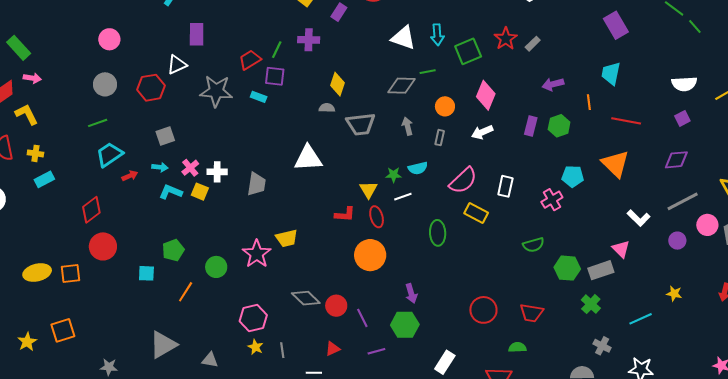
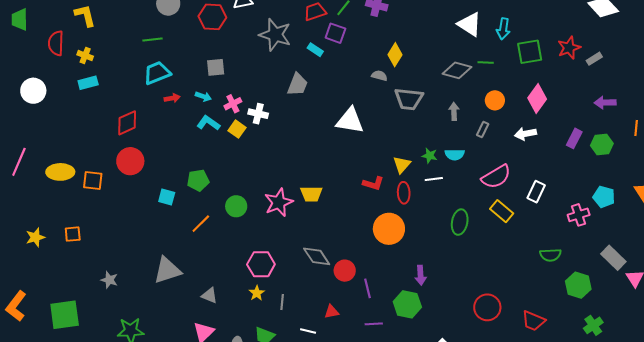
gray trapezoid: (256, 184) -> (298, 85), moved
gray rectangle: (601, 270) -> (613, 258), moved, turned 50
orange square: (63, 330) -> (73, 234), size x0.7

